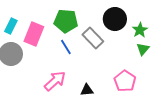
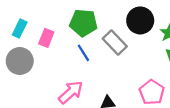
pink rectangle: (34, 34) -> (46, 38), size x0.7

